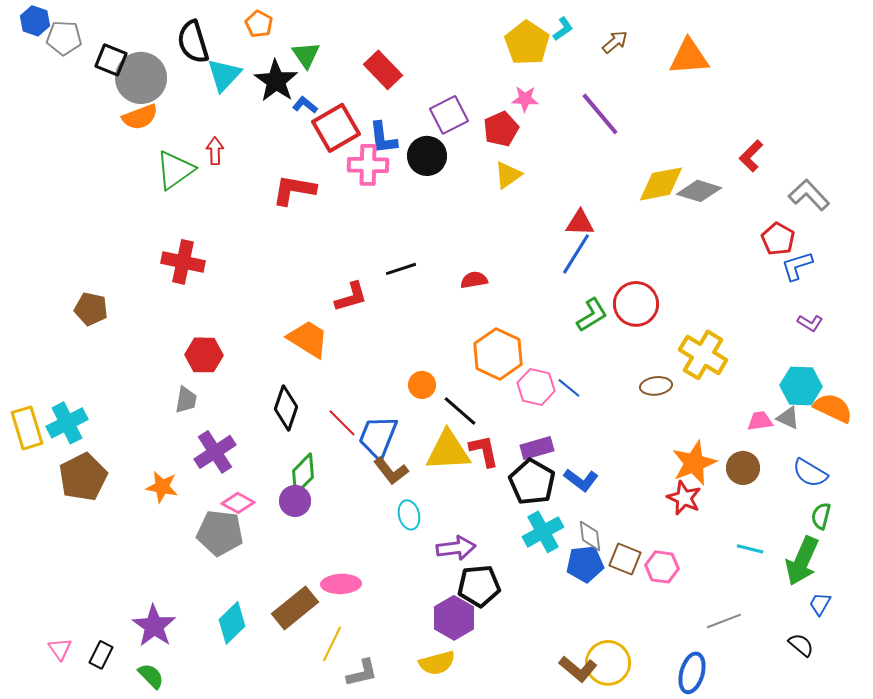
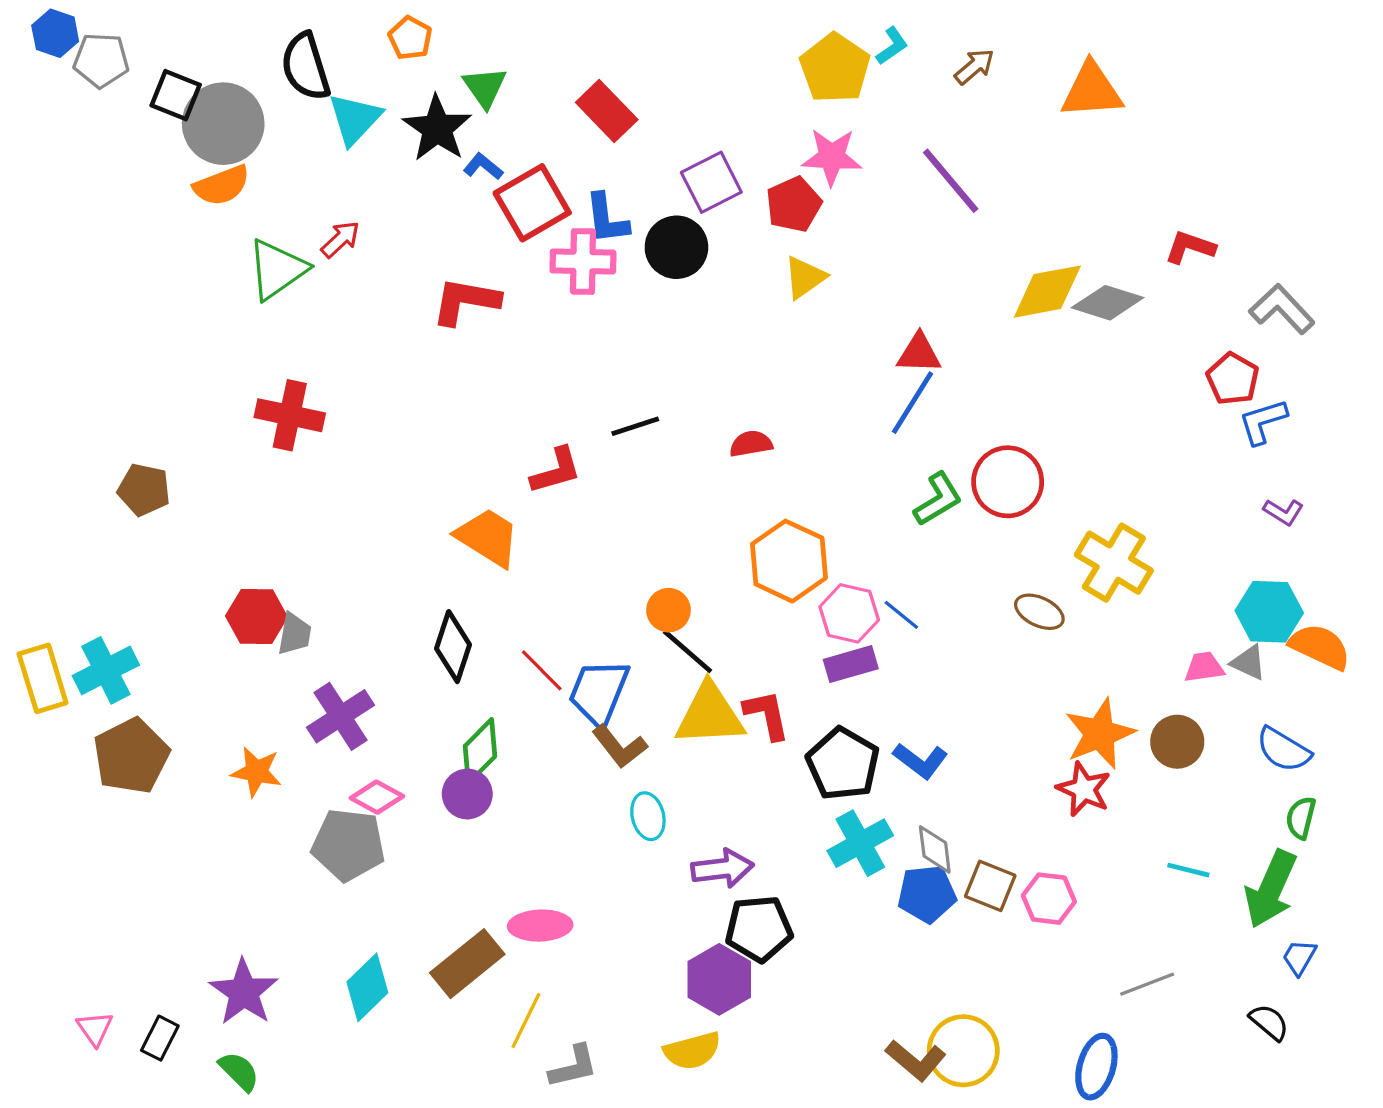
pink star: (525, 99) -> (832, 157), size x1.4
red arrow: (215, 151) -> (340, 239), turned 48
red L-shape: (751, 156) -> (1190, 247), turned 64
red hexagon: (204, 355) -> (256, 616), moved
brown ellipse: (656, 386) -> (1039, 612), turned 32
black line: (460, 411) -> (688, 651), moved
purple rectangle: (537, 448) -> (851, 664), moved

